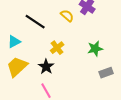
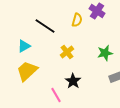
yellow semicircle: (67, 16) -> (77, 20), turned 64
black star: (46, 67) -> (73, 81), moved

